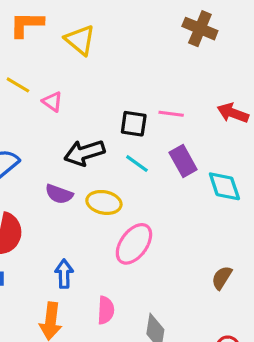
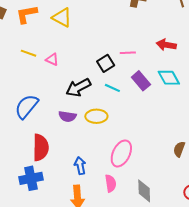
black square: (134, 124) -> (106, 63), turned -30
cyan diamond: (224, 186) -> (169, 78), moved
pink ellipse: (134, 244) -> (121, 153), moved

